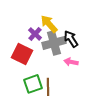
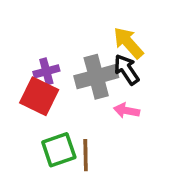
yellow arrow: (49, 24) -> (128, 43), moved
purple cross: (35, 34) -> (46, 71), moved, turned 32

